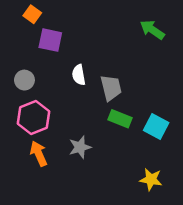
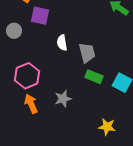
gray circle: (24, 80) -> (14, 31), moved
yellow star: (151, 179) -> (107, 127), moved

